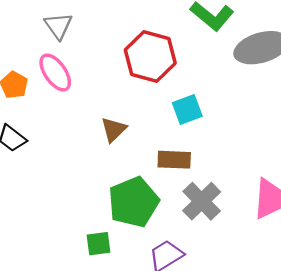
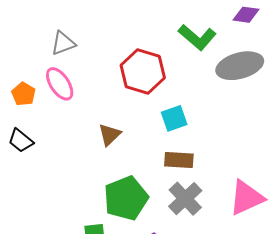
gray triangle: (58, 26) -> (63, 43), turned 44
brown rectangle: (174, 160) -> (179, 160), moved

